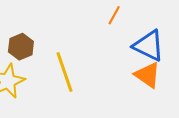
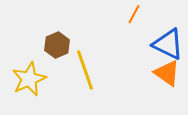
brown hexagon: (21, 47) -> (57, 45), moved

